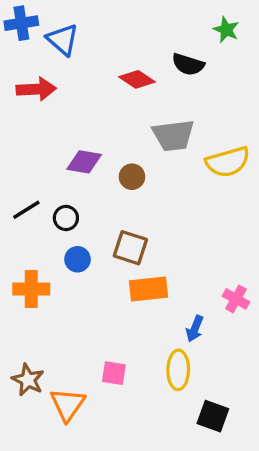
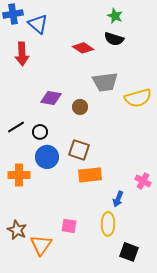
green star: (226, 30) -> (115, 16), moved
red arrow: (36, 89) -> (22, 54), turned 90
blue circle: (77, 259) -> (47, 157), size x1.5

